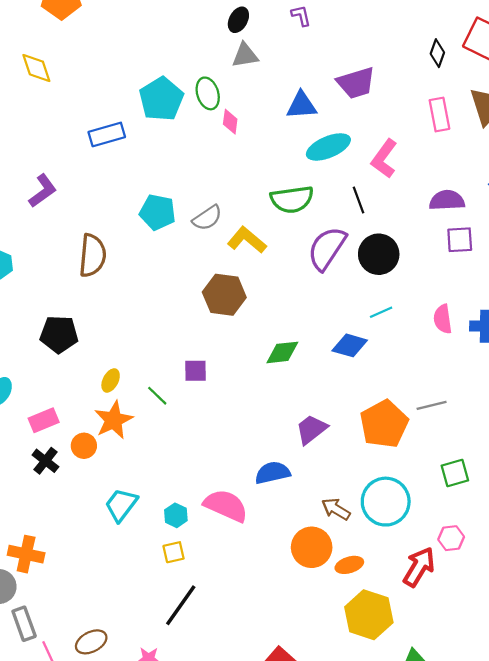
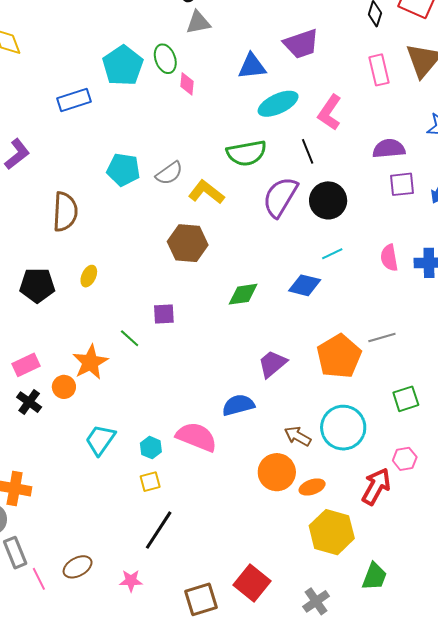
yellow ellipse: (111, 380) -> (89, 276), moved

